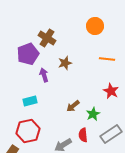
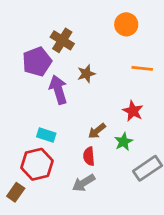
purple arrow: (44, 75) -> (58, 90), size x1.5
red star: (111, 91) -> (133, 111), moved
cyan rectangle: (30, 101) -> (46, 135), moved, turned 32
red semicircle: (83, 135) -> (89, 156), moved

